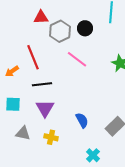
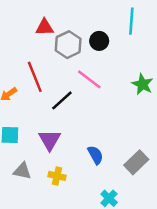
black line: (42, 84) -> (62, 100), moved, turned -36

